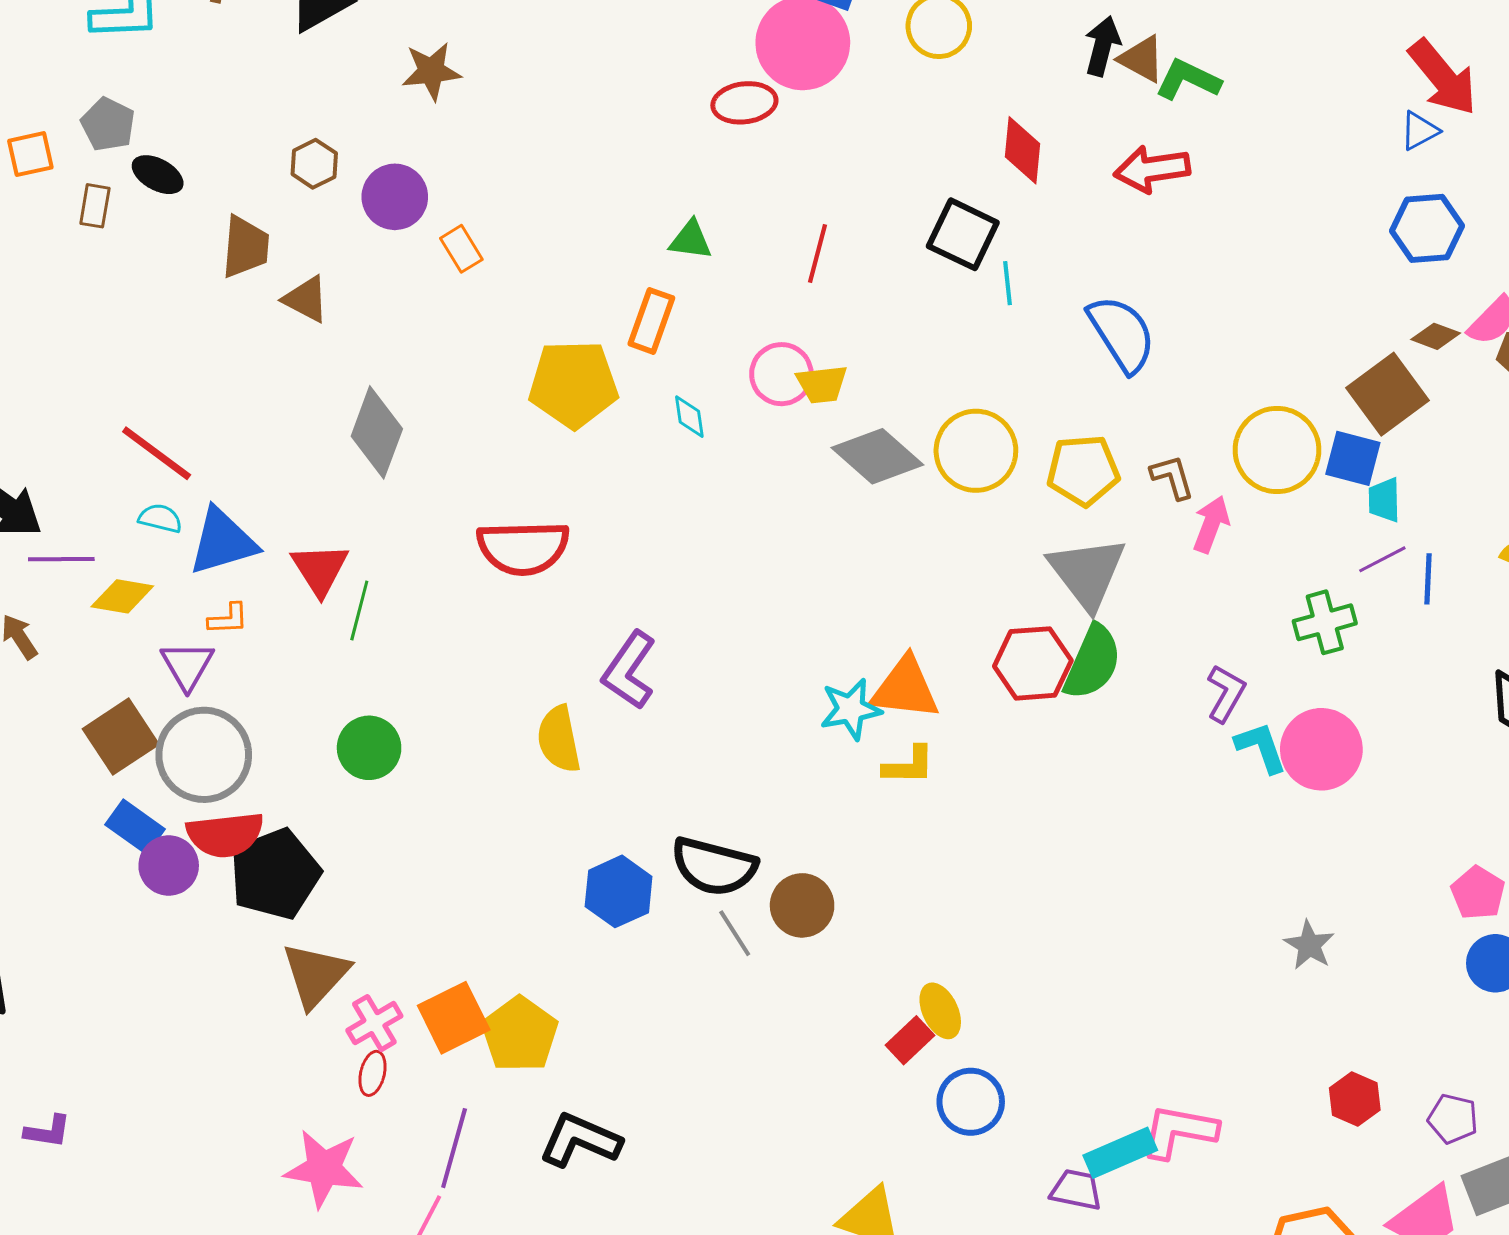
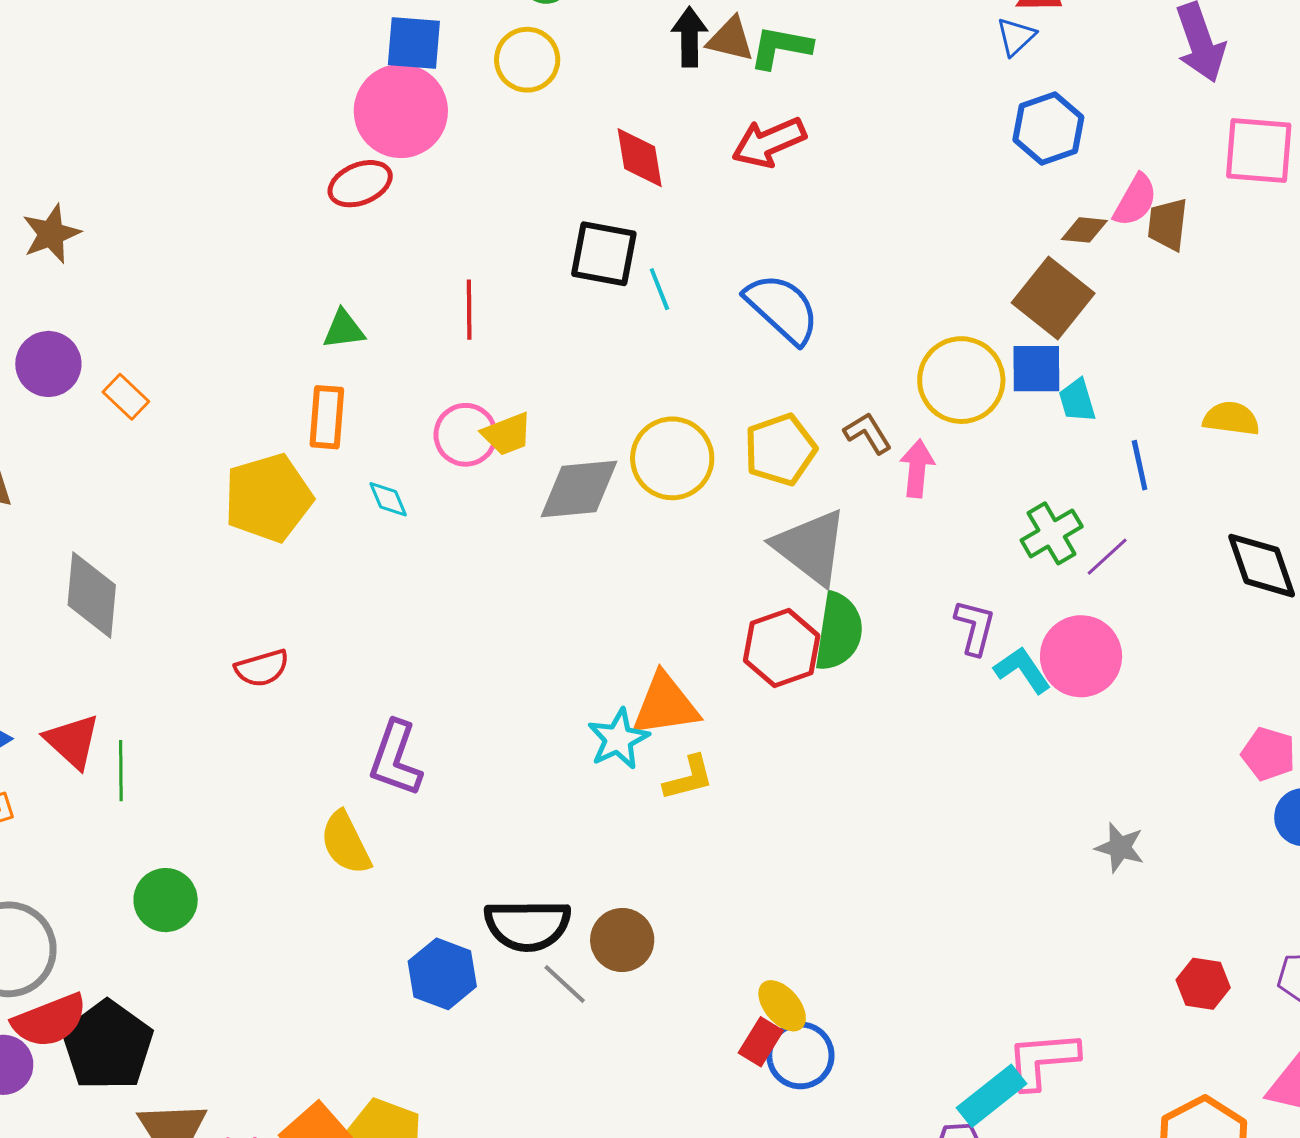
gray diamond: (877, 456) -> (579, 489), turned -32
red semicircle: (523, 548) -> (262, 668), size x0.6
purple line: (1382, 559) -> (1107, 557), moved
blue circle: (971, 1102) -> (800, 1055), moved

